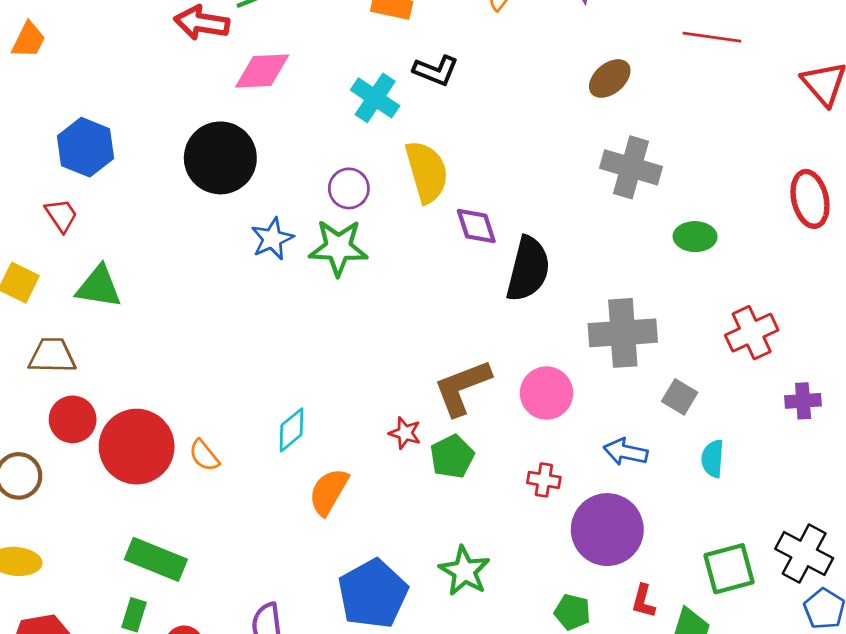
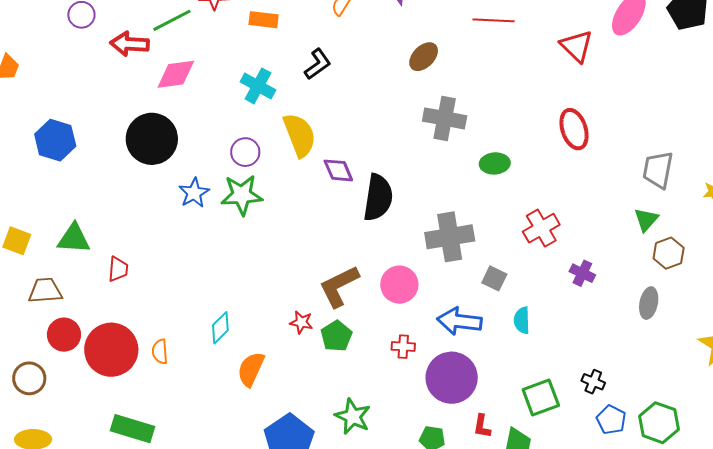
black L-shape: (436, 71) -> (318, 64), moved, turned -52
red trapezoid: (61, 215) -> (118, 269), moved, turned 44
purple cross: (803, 401) -> (582, 273), turned 35
blue arrow: (626, 452) -> (459, 321), size x1.4
orange semicircle: (204, 455) -> (160, 352), turned 40
black cross: (804, 553) -> (593, 382), size x0.6

